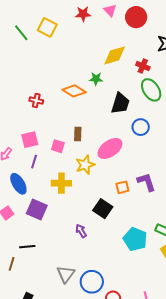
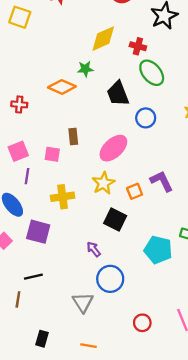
black trapezoid: (120, 103) -> (118, 94), turned 150
yellow star: (85, 165) -> (103, 183), moved
blue circle: (92, 282) -> (110, 279), moved

